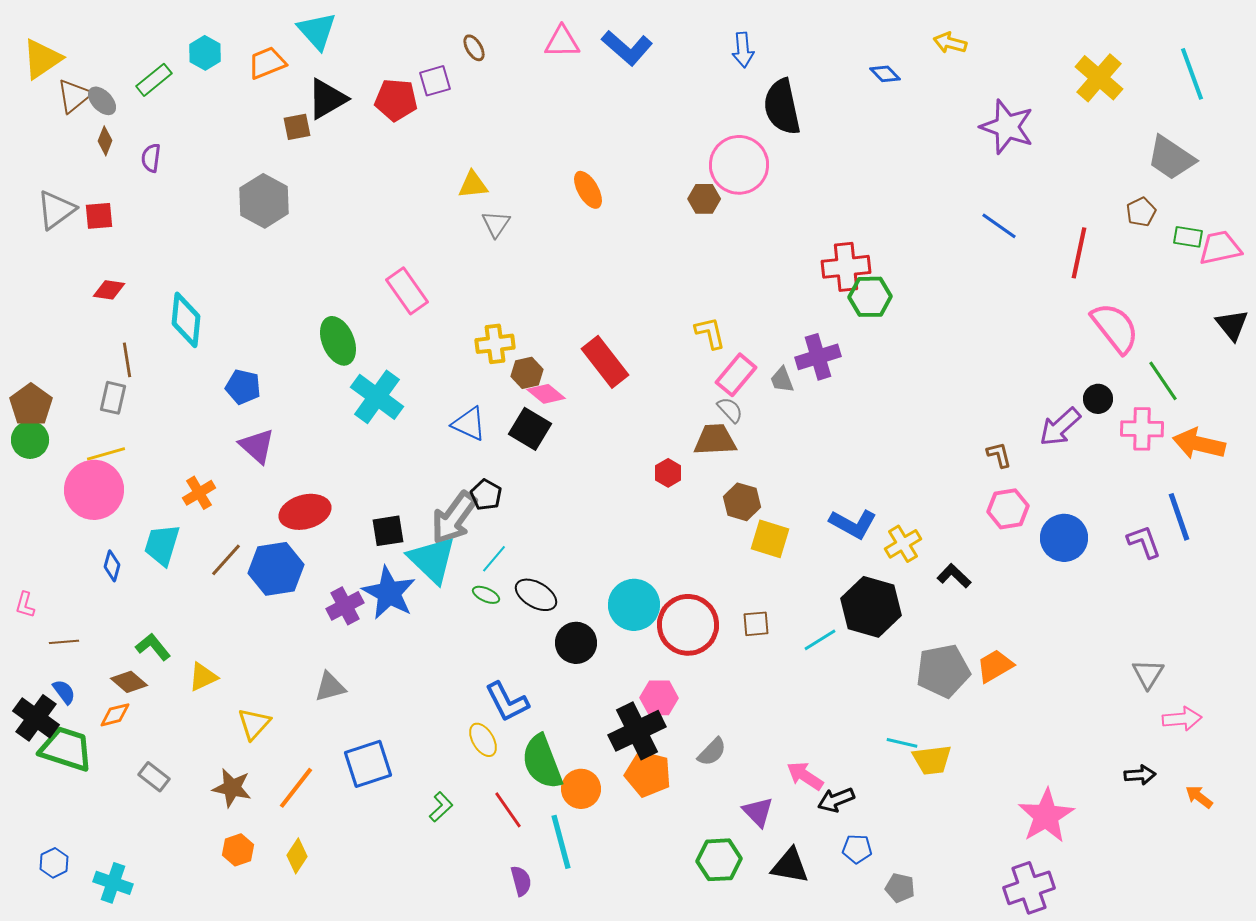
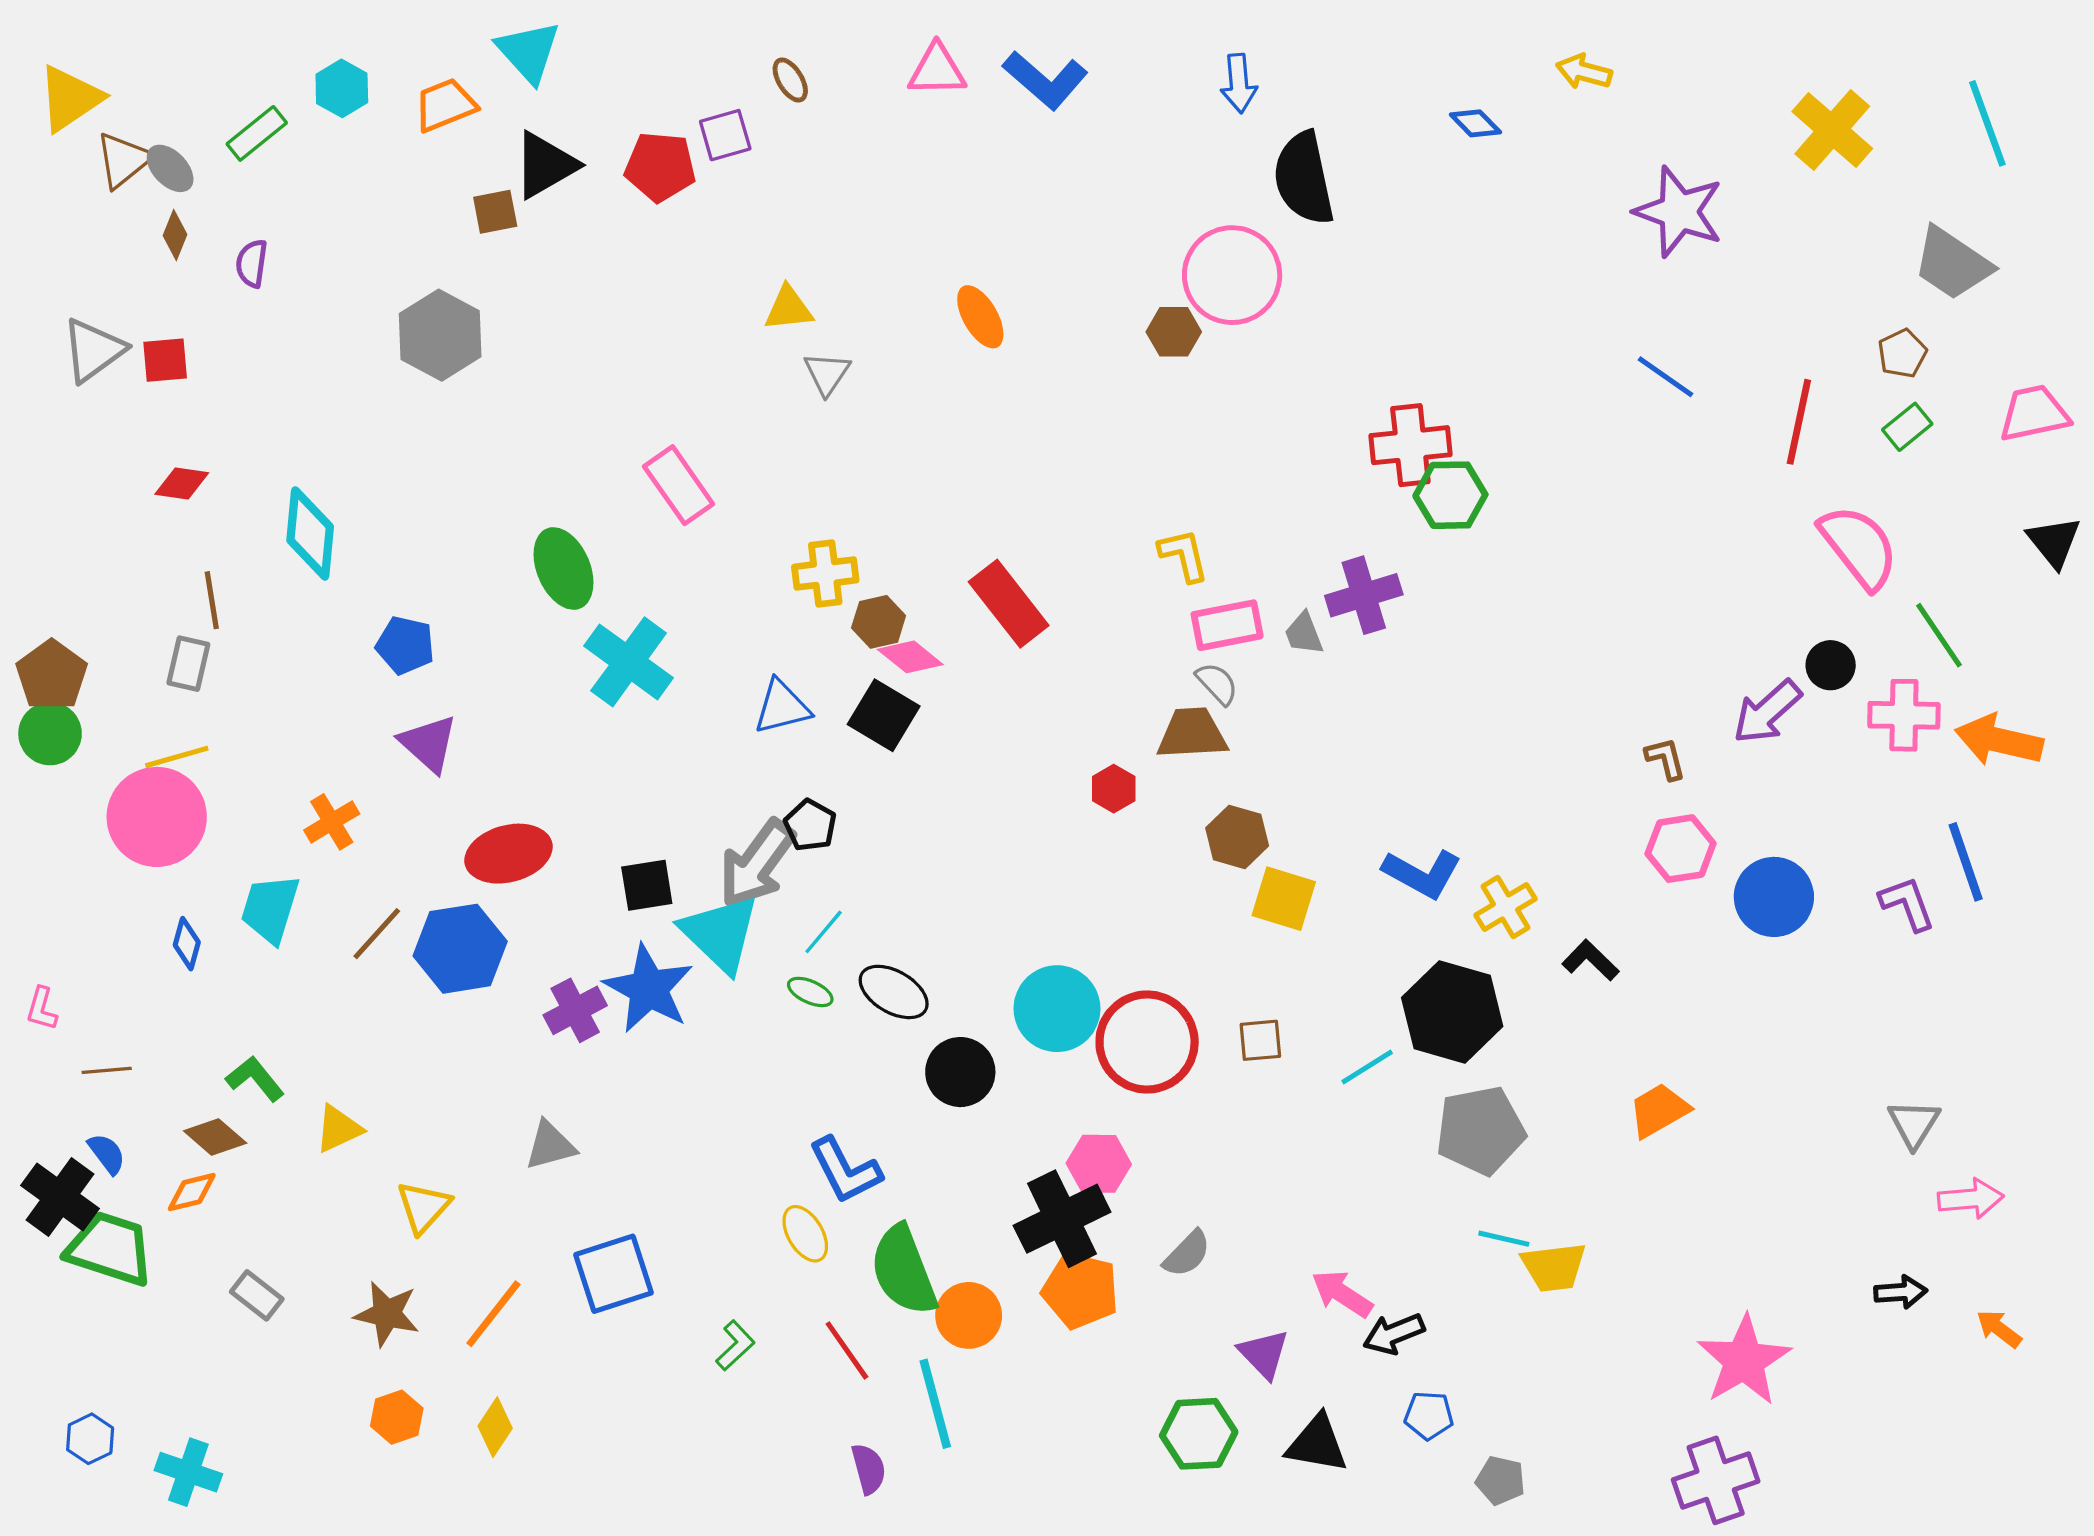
green rectangle: (1188, 237) -> (1907, 427), moved, turned -48
pink rectangle: (736, 375) -> (1227, 625), turned 39
blue triangle: (469, 424) -> (782, 707), turned -39
gray pentagon: (943, 671) -> (1480, 1130), moved

